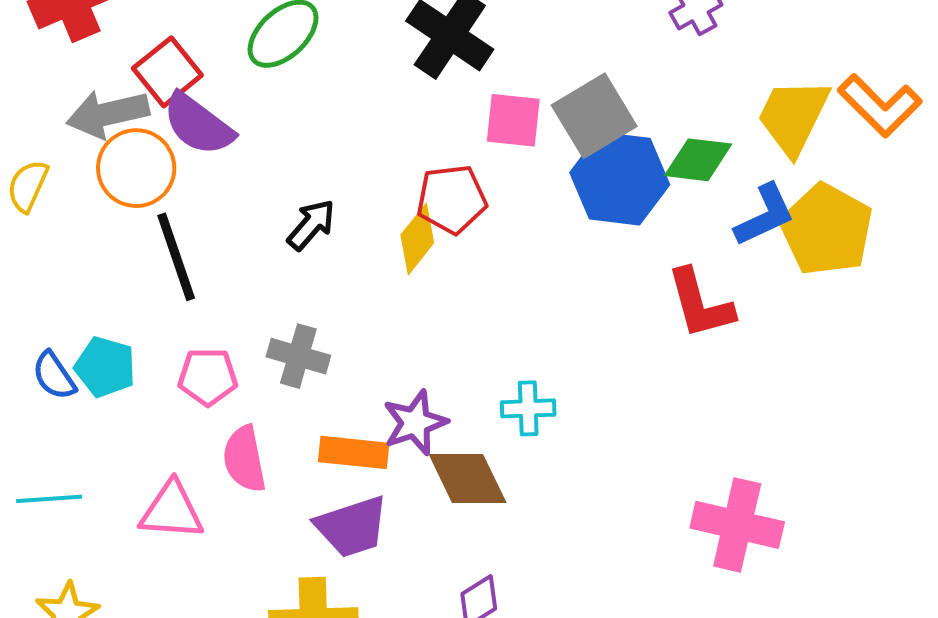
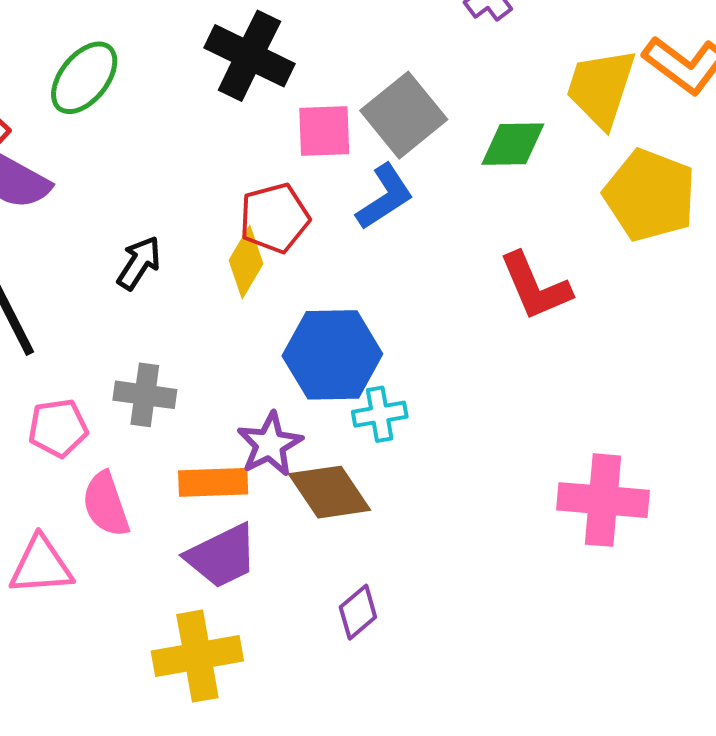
blue hexagon: (620, 179) -> (332, 355), moved
blue L-shape: (765, 215) -> (385, 197), moved

